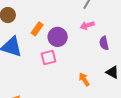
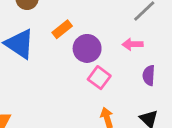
pink square: (49, 57) -> (99, 78), moved, turned 35

